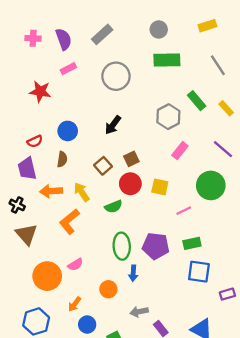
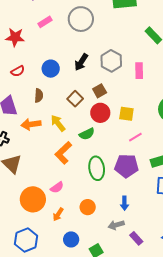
pink rectangle: (68, 69) -> (45, 22), moved
gray hexagon: (168, 117) -> (111, 61), moved
blue circle: (68, 131) -> (51, 69), moved
red semicircle: (35, 141) -> (18, 71), moved
pink rectangle: (180, 151) -> (139, 71), moved, turned -35
pink line: (184, 211) -> (135, 137), moved
orange L-shape: (69, 222) -> (63, 153), moved
blue arrow: (133, 273) -> (124, 203), moved
orange arrow: (75, 304) -> (58, 214), moved

